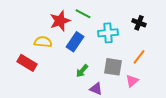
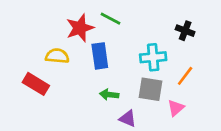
cyan cross: (108, 33) -> (153, 57), moved
blue rectangle: (75, 42) -> (100, 56), turned -42
green arrow: (82, 71) -> (109, 95), turned 56

